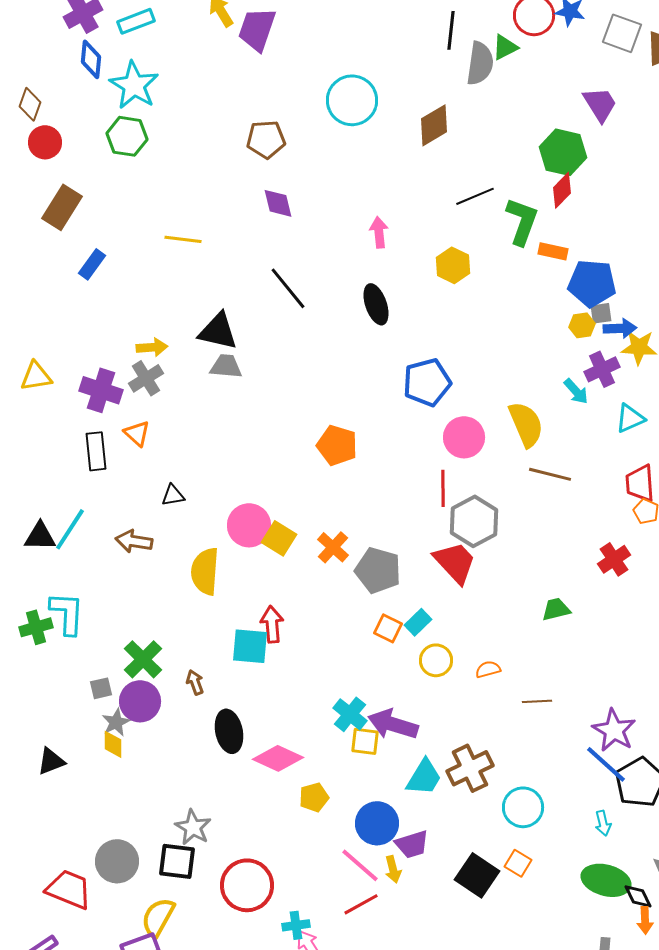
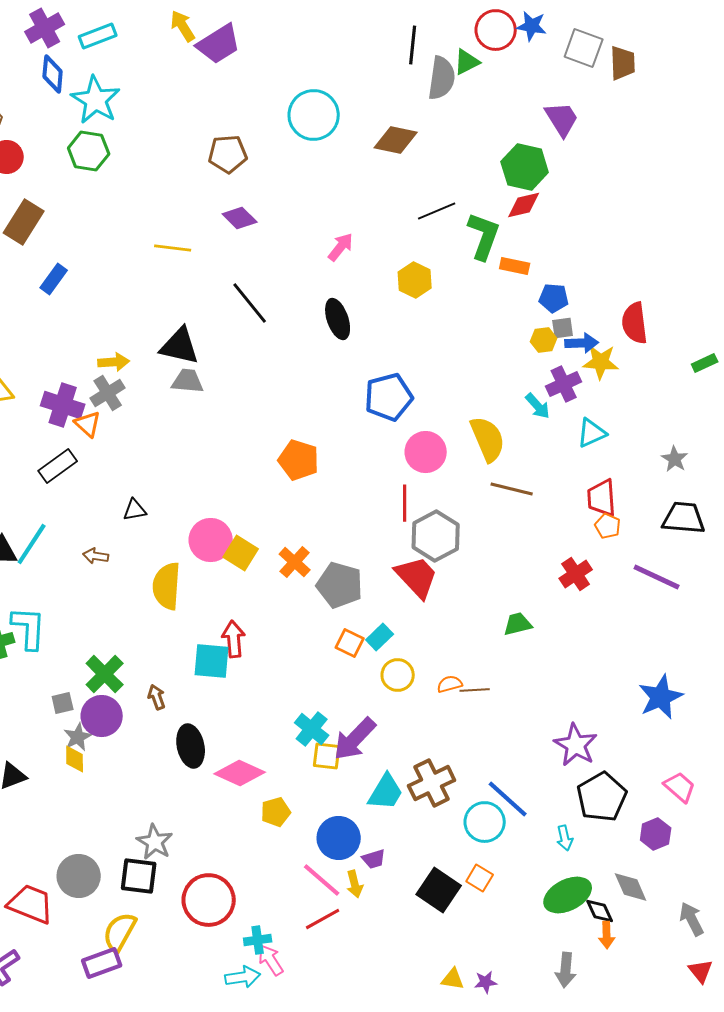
purple trapezoid: (257, 29) -> (219, 44), turned -141
brown diamond: (434, 125) -> (396, 140), turned 42
red diamond: (562, 190) -> (524, 205), turned 33
purple diamond: (278, 203) -> (240, 218), turned -32
pink arrow: (379, 232) -> (341, 247), turned 44
yellow line: (183, 239) -> (173, 248), moved
blue pentagon: (592, 283) -> (554, 298), size x0.6
orange triangle: (137, 433) -> (88, 424), moved
black rectangle: (96, 451) -> (58, 466), turned 60
brown arrow: (134, 541) -> (96, 556), size x0.7
brown line: (537, 701) -> (475, 690), moved
purple arrow: (393, 724) -> (355, 739), turned -63
blue line: (606, 764) -> (508, 799), moved
purple trapezoid: (412, 844) -> (374, 859), size x0.7
green ellipse: (606, 880) -> (568, 895), turned -42

